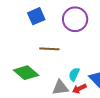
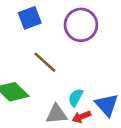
brown line: (49, 49) -> (45, 62), turned 36

